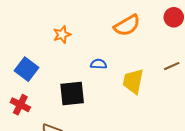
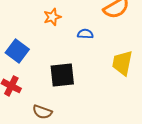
blue semicircle: (99, 64) -> (85, 34), moved

